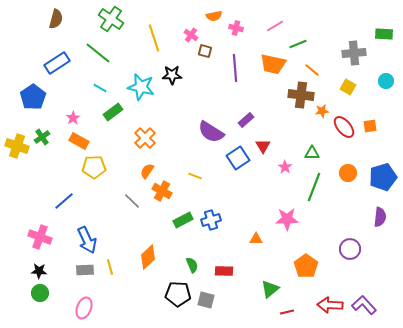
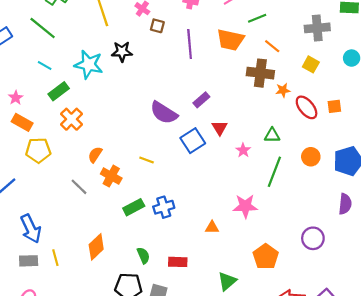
orange cross: (145, 138) -> (71, 119), moved

